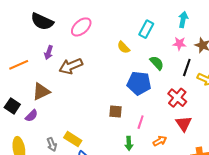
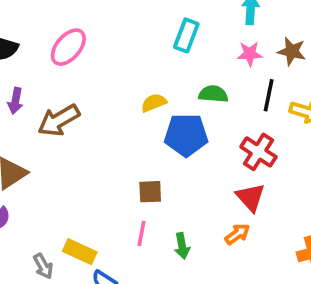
yellow semicircle: (124, 47) -> (154, 103), moved, turned 120
green semicircle: (157, 63) -> (213, 94), turned -35
pink line: (141, 122) -> (142, 233), moved
red triangle: (184, 124) -> (250, 197), moved

